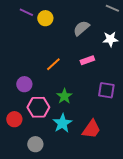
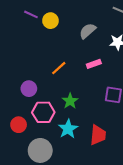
red trapezoid: (91, 129) -> (98, 135), turned -30
gray circle: (35, 144) -> (40, 150), size x1.5

